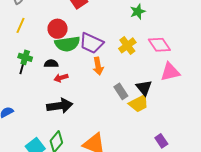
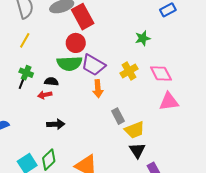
red circle: (58, 29) -> (76, 43), moved
red arrow: (61, 78) -> (45, 95), moved
black triangle: (144, 88) -> (137, 150), moved
black arrow: (60, 106) -> (56, 124), size x0.7

